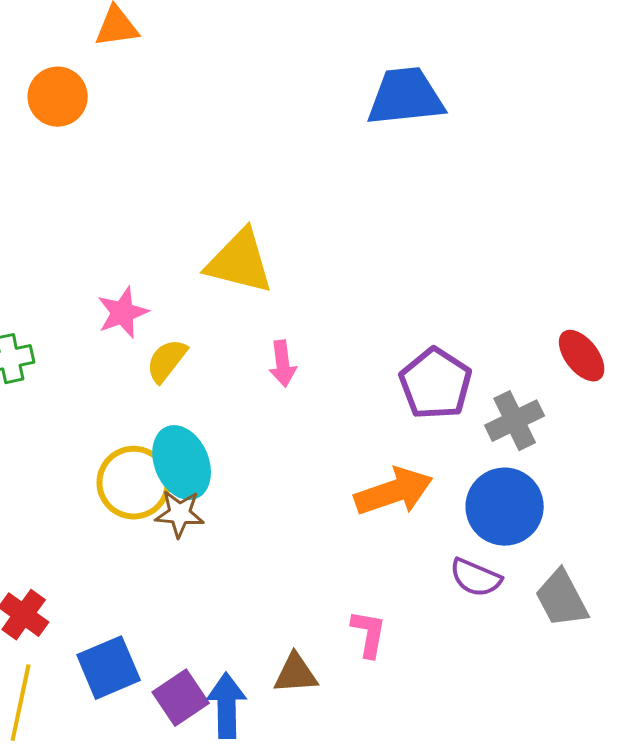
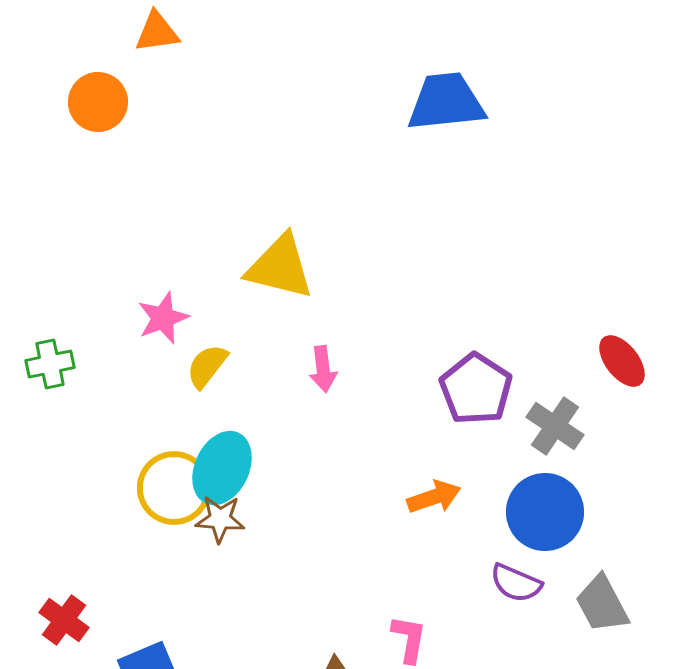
gray cross: (515, 421) -> (555, 426), turned -30
cyan ellipse: (182, 463) -> (222, 468), turned 48
orange arrow: (394, 492) -> (434, 497), size x0.7

